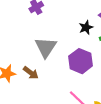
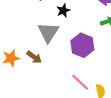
black star: (86, 27) -> (63, 11), moved

